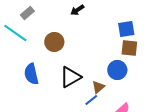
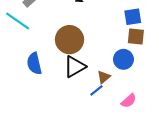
brown circle: (54, 42) -> (70, 40), moved, size x1.4

